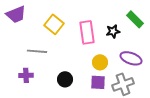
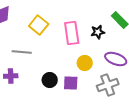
purple square: (98, 82) -> (71, 83), moved

